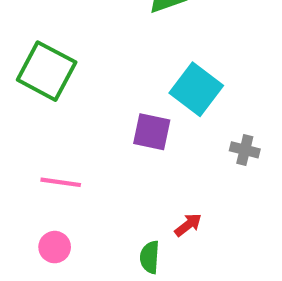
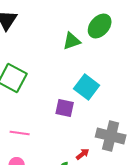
gray cross: (245, 150) -> (111, 136), moved, size x2.0

